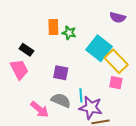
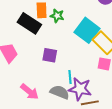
black rectangle: (26, 50) -> (29, 23), moved, size x1.6
gray semicircle: (61, 100) -> (60, 92), moved

